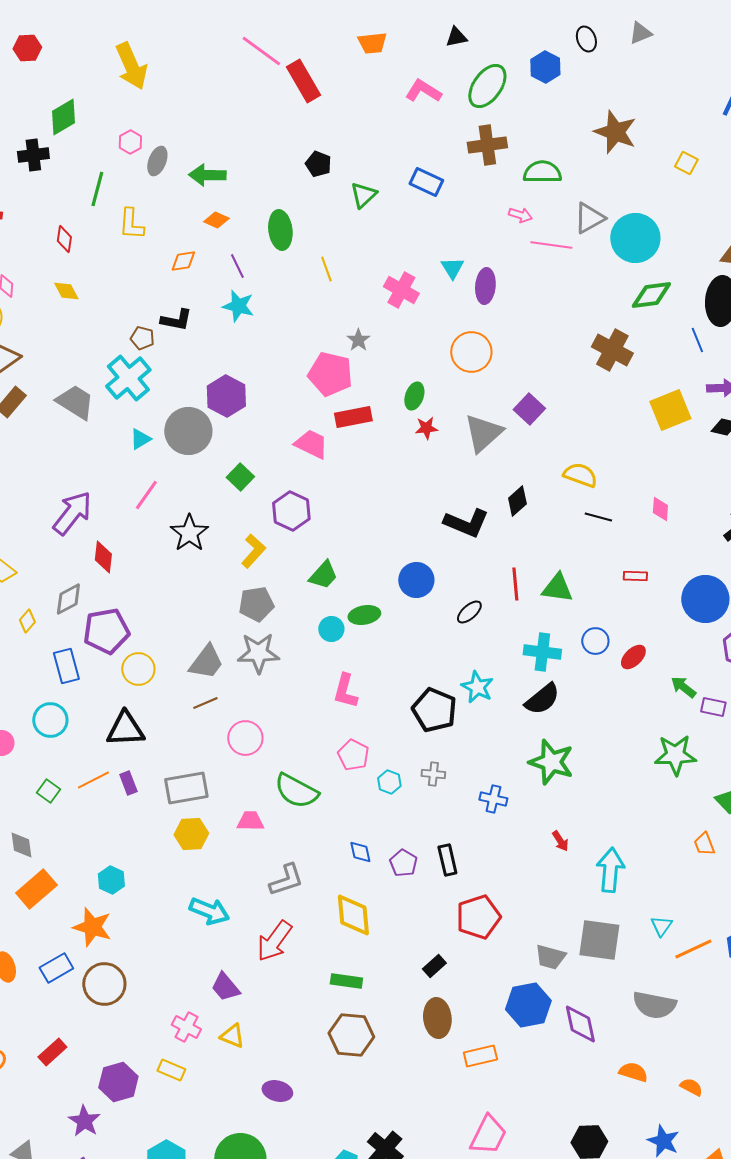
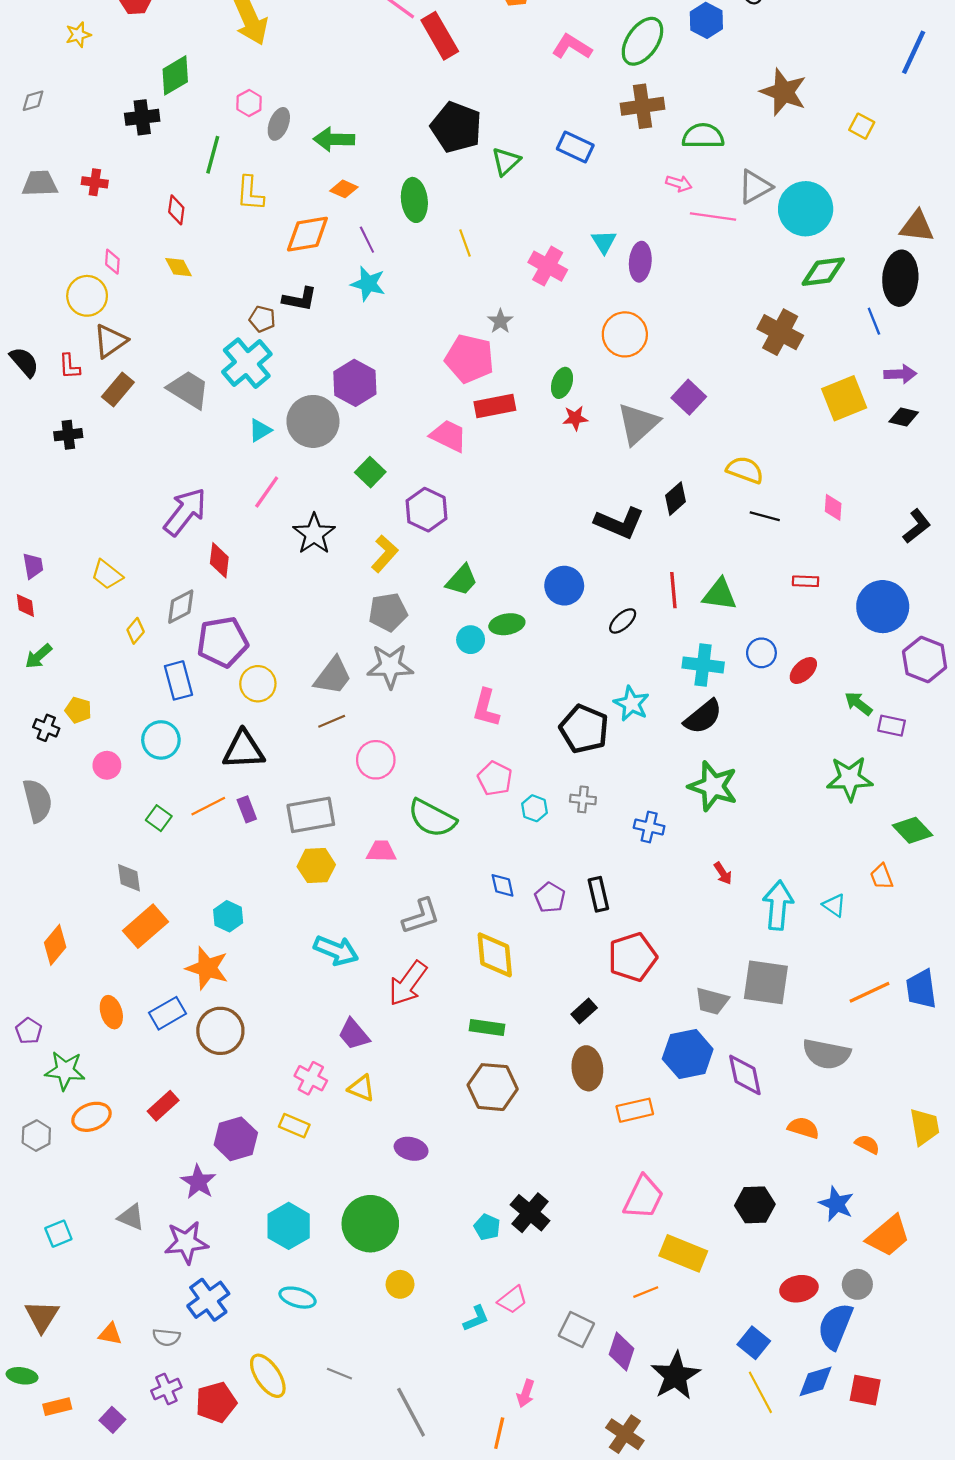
black pentagon: (318, 164) -> (456, 127), size x1.8
orange diamond: (183, 261) -> (307, 234), size x1.6
cyan triangle: (661, 926) -> (834, 905), moved, turned -30

